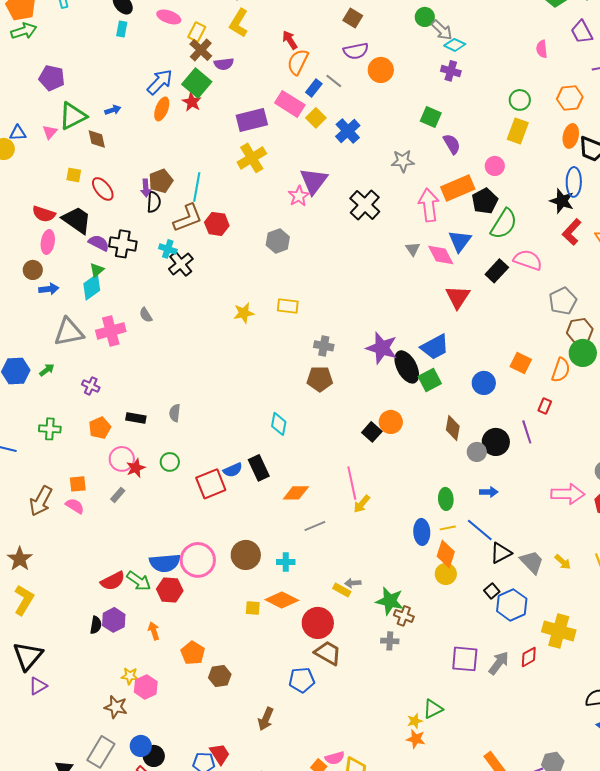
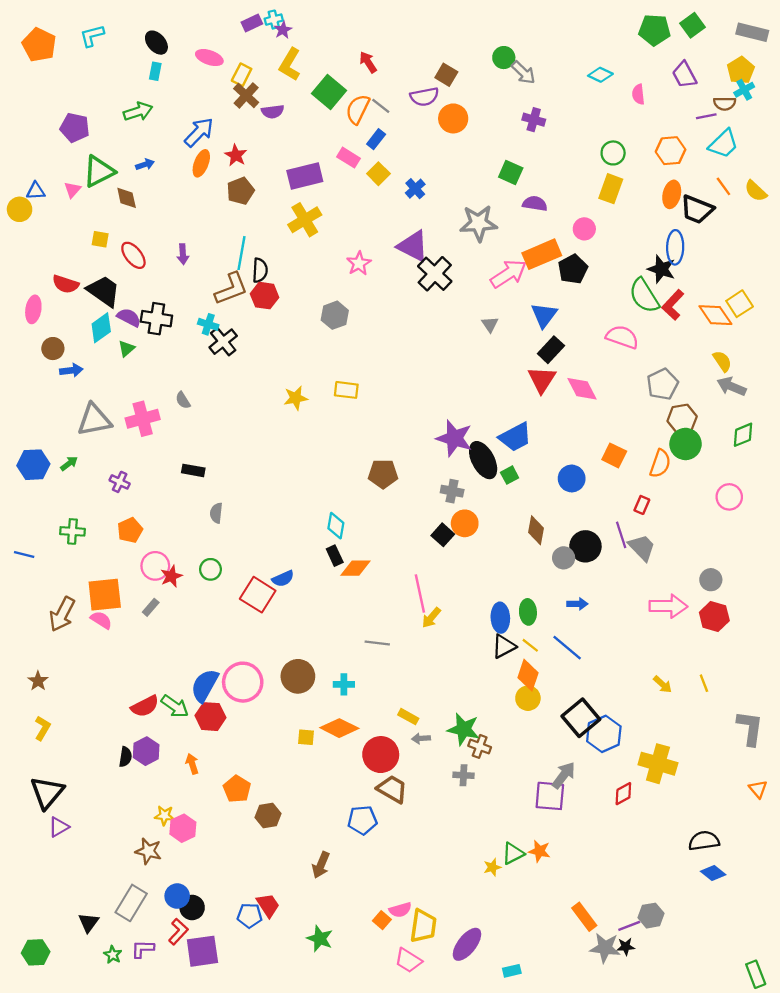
brown square: (353, 18) -> (446, 75), moved
green arrow: (24, 31) -> (138, 112), moved
red arrow: (290, 40) -> (368, 62), moved
cyan diamond: (455, 45) -> (600, 75), moved
gray line: (334, 81) -> (381, 106), moved
green square: (197, 83) -> (329, 92), moved
pink rectangle: (290, 104) -> (349, 158), size x0.7
blue cross: (348, 131) -> (415, 189), size x0.7
purple semicircle: (452, 144) -> (535, 204), turned -50
gray star: (403, 161) -> (478, 223), size x1.4
brown pentagon: (161, 181) -> (240, 191), moved
purple triangle: (314, 181) -> (413, 246), moved, turned -40
black semicircle: (154, 202) -> (260, 270), moved
pink arrow: (429, 205) -> (508, 274), turned 64
green semicircle: (504, 224) -> (644, 296), moved, turned 116
pink ellipse: (48, 242) -> (33, 309), moved
pink diamond: (441, 255) -> (582, 389), moved
black rectangle: (497, 271) -> (551, 350), moved
cyan diamond: (92, 287) -> (101, 328), moved
gray cross: (324, 346) -> (452, 491), moved
green square: (430, 380) -> (510, 475), size x0.7
black rectangle: (136, 418) -> (193, 470), moved
black rectangle: (259, 468) -> (335, 556), moved, size x0.7
orange square: (78, 484) -> (105, 595), size x1.8
red square: (211, 484) -> (258, 595), turned -36
orange diamond: (296, 493) -> (355, 568), moved
gray line: (315, 526) -> (377, 643), turned 30
yellow line: (448, 528) -> (530, 645), turned 49
blue ellipse: (422, 532) -> (500, 618), moved
black triangle: (501, 553) -> (504, 646), moved
brown star: (20, 559) -> (38, 681), size x0.7
gray trapezoid: (532, 562) -> (642, 547), moved
blue semicircle: (165, 563) -> (205, 686), turned 124
gray arrow: (353, 583) -> (421, 738), moved
black square: (492, 591) -> (581, 718), size x2.0
yellow L-shape: (24, 600) -> (43, 728), size x0.7
gray arrow: (499, 663) -> (564, 775), moved
orange star: (416, 739) -> (539, 851), moved

